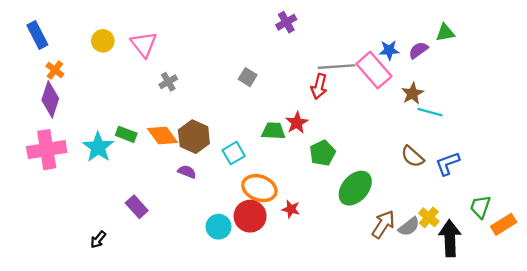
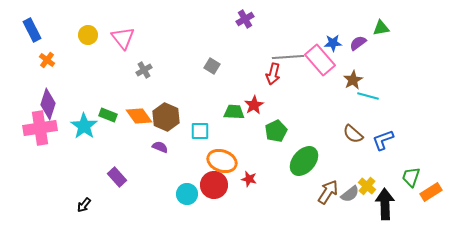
purple diamond: (50, 99) -> (48, 104), moved
cyan square: (234, 153) -> (200, 131), turned 30

